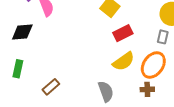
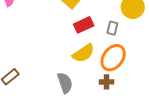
gray rectangle: (163, 37) -> (112, 28), moved

